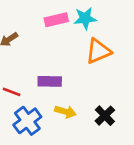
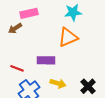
pink rectangle: (56, 20) -> (29, 13), moved
orange triangle: (98, 51) -> (68, 37), moved

